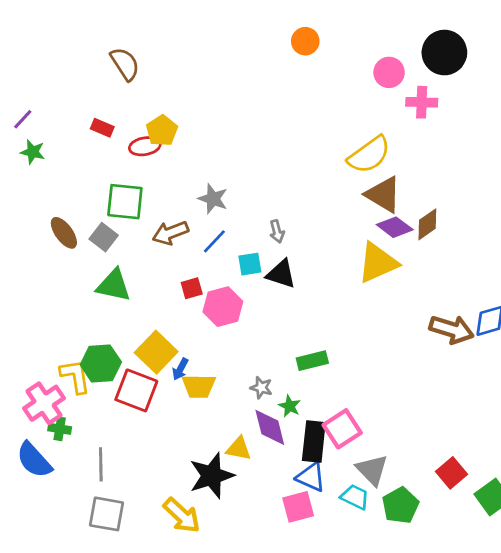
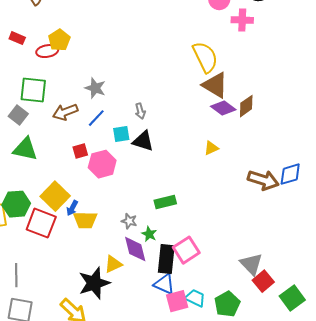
yellow semicircle: (369, 155) -> (205, 57), turned -80
yellow triangle: (378, 263) -> (211, 148), moved, size x0.5
yellow triangle: (239, 449) -> (113, 264), turned -36
gray triangle: (372, 470) -> (251, 264), moved
pink square: (298, 507) -> (177, 301), moved

